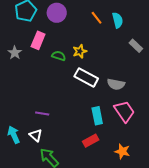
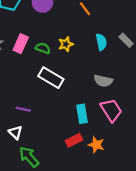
cyan semicircle: (118, 20) -> (101, 42), moved
pink rectangle: (38, 40) -> (21, 44), moved
white rectangle: (86, 77) -> (51, 78), moved
orange star: (122, 151) -> (96, 145), moved

